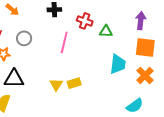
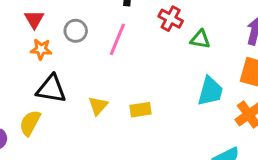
pink line: (64, 42) -> (117, 39), moved
yellow triangle: (56, 85) -> (98, 106), moved

